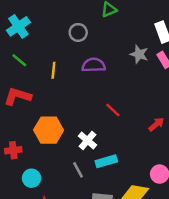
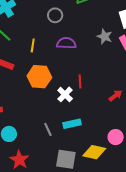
red line: (113, 110) -> (80, 81), turned 40
orange hexagon: (49, 130) -> (39, 77), moved
white cross: (88, 140) -> (65, 94), moved

